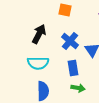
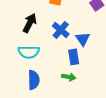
blue rectangle: (73, 68) -> (74, 57), moved

